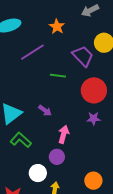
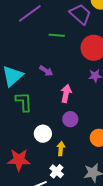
green L-shape: (21, 140) -> (24, 102), turned 50
purple circle: (57, 157) -> (70, 119), moved

